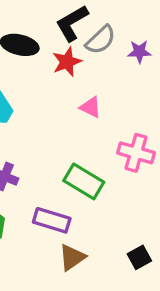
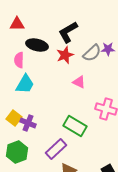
gray semicircle: (101, 40) -> (92, 53), moved
purple rectangle: (52, 220) -> (56, 149), turned -60

